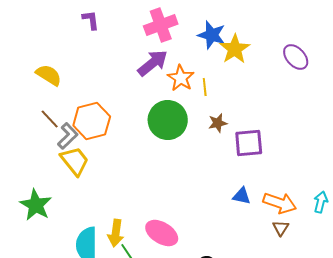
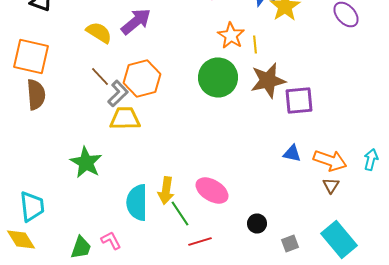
purple arrow: (153, 63) -> (136, 22), moved
brown star: (218, 123) -> (268, 80), size x1.8
yellow trapezoid: (75, 161) -> (125, 118), turned -52

